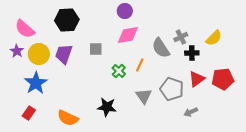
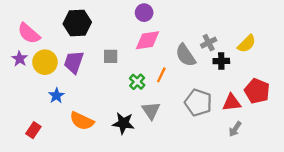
red triangle: (197, 79) -> (232, 103), moved, turned 30
red pentagon: (223, 79) -> (257, 91), turned 30
blue star: (36, 83) -> (56, 96), moved, size x0.6
gray triangle: (144, 96) -> (151, 111), moved
gray arrow: (191, 112) -> (235, 129), moved, turned -32
orange semicircle: (68, 118) -> (82, 121), moved

